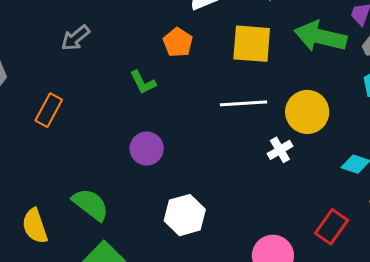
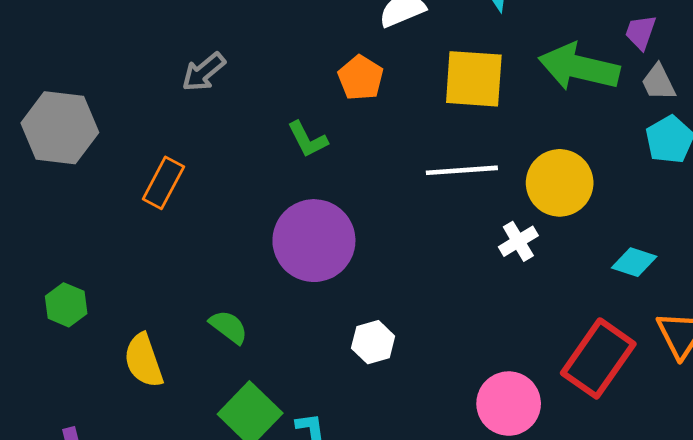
purple circle: (147, 149) -> (314, 241), size x1.6
green semicircle: (91, 204) -> (229, 327), size x0.7
white hexagon: (185, 215) -> (373, 342), size x0.7
red rectangle: (332, 227) -> (598, 358), size x1.4

